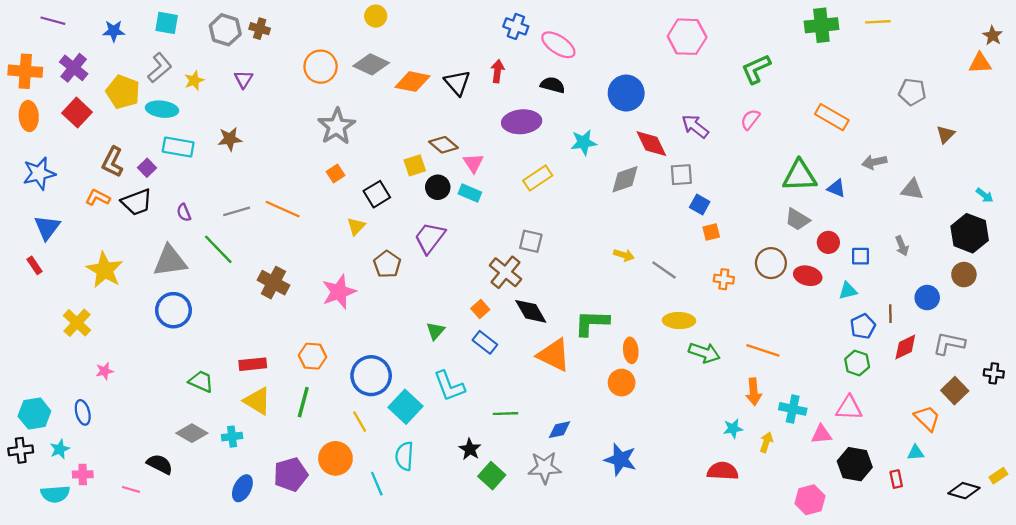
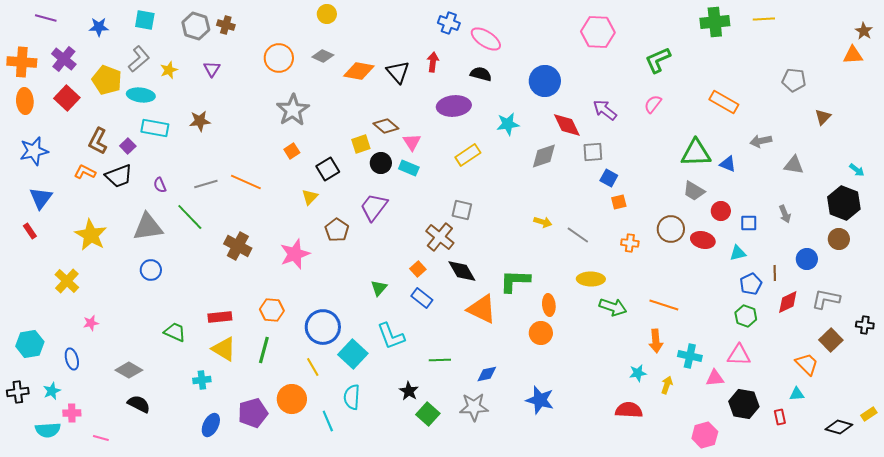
gray diamond: (371, 64) -> (323, 56), size x0.7
blue circle: (173, 310) -> (151, 270), size x0.7
cyan hexagon: (34, 414) -> (30, 344), moved
gray diamond: (192, 433) -> (129, 370), moved
pink line: (131, 489) -> (101, 438), moved

